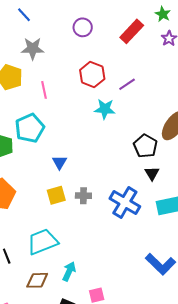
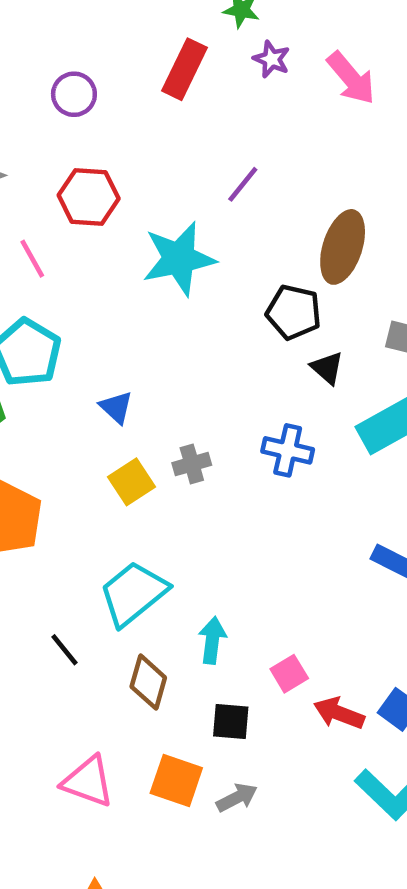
red hexagon: (92, 75) -> (89, 197), moved
purple line: (127, 84) -> (243, 184), moved
cyan star: (105, 109) -> (179, 259), size x1.5
blue cross: (125, 202) -> (288, 450), size x0.7
brown diamond: (37, 280) -> (148, 682), turned -55

